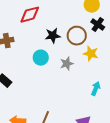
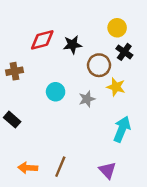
black star: (53, 36) -> (72, 45), moved
cyan arrow: (96, 89) -> (122, 129), size x1.5

